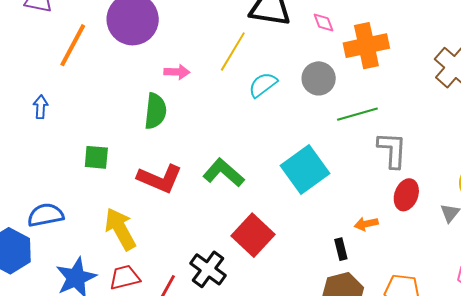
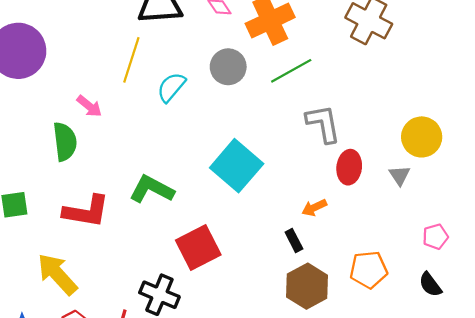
pink arrow: (177, 72) -> (89, 106), moved, turned 50
green line: (357, 114) -> (291, 71), moved
red square: (253, 235) -> (198, 248), turned 33

